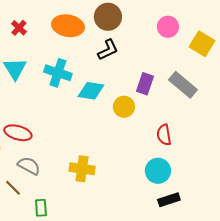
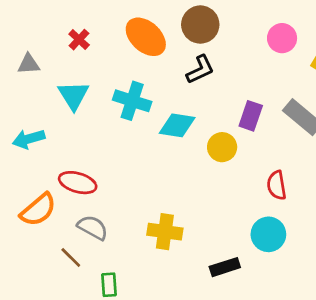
orange ellipse: (68, 26) -> (146, 37), turned 32
black rectangle: (169, 200) -> (225, 267), moved

